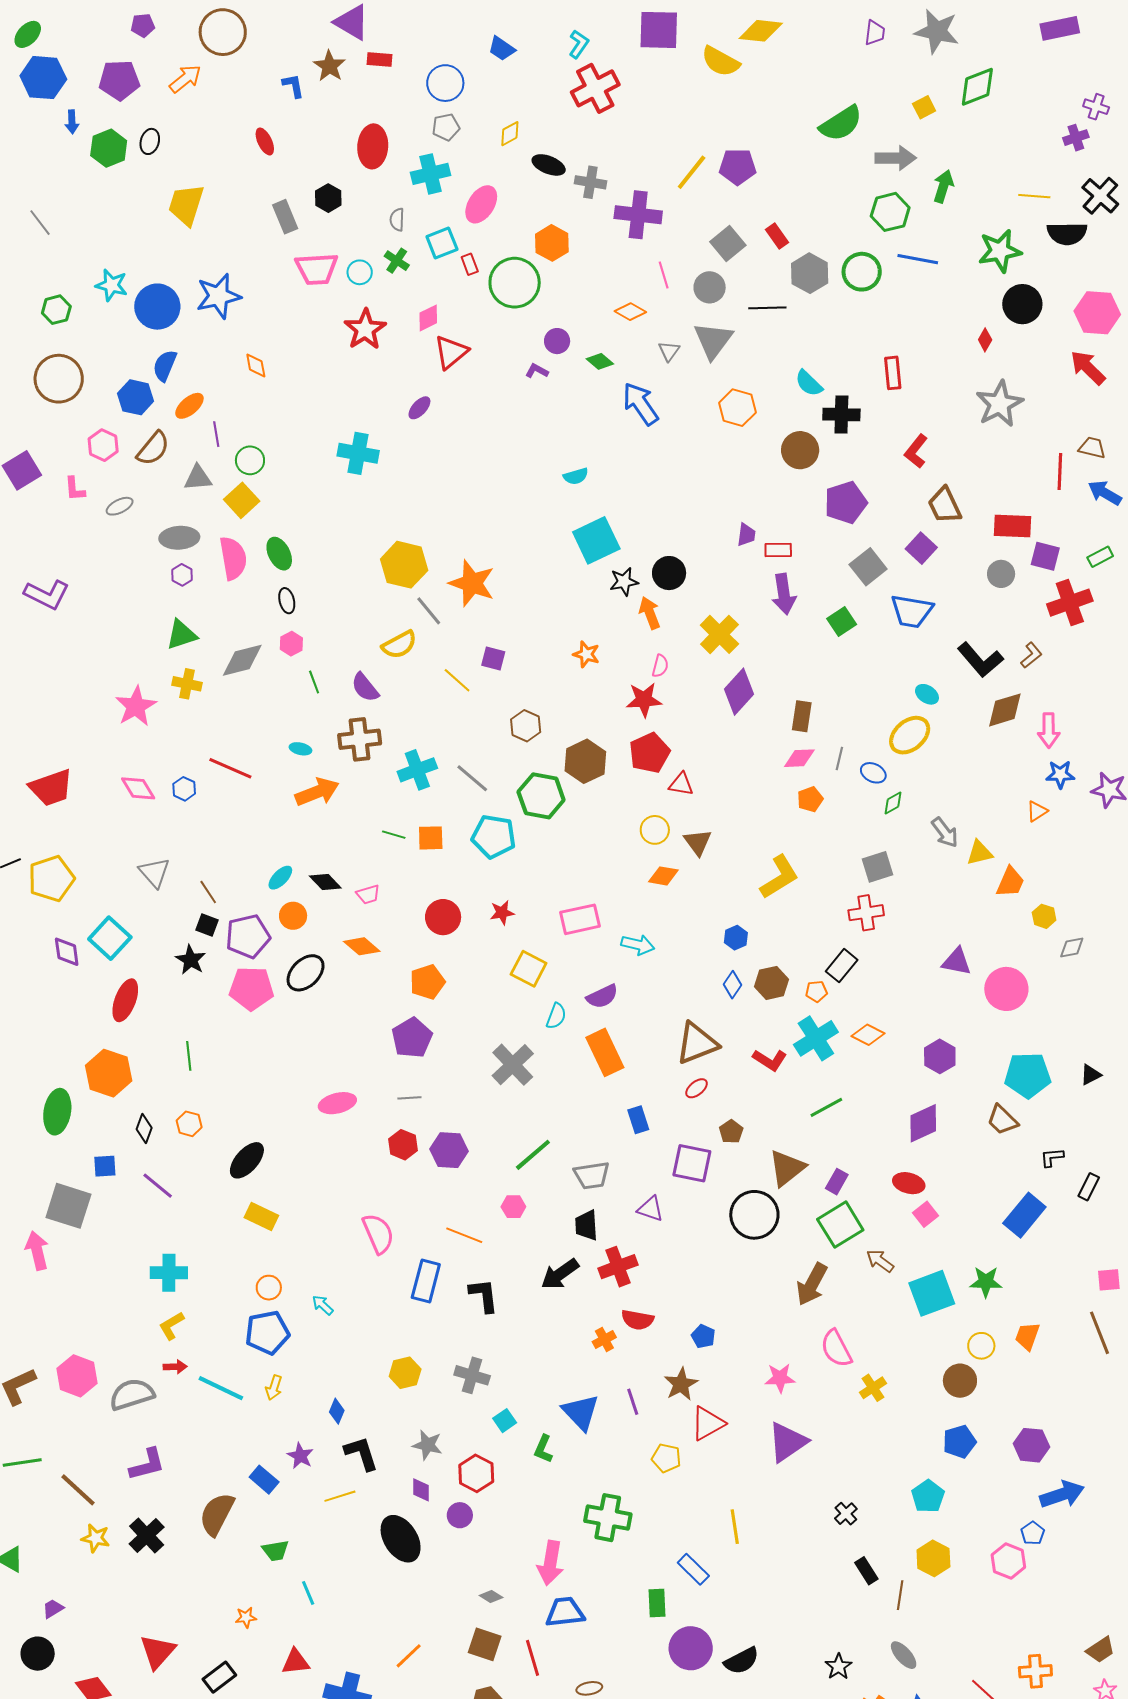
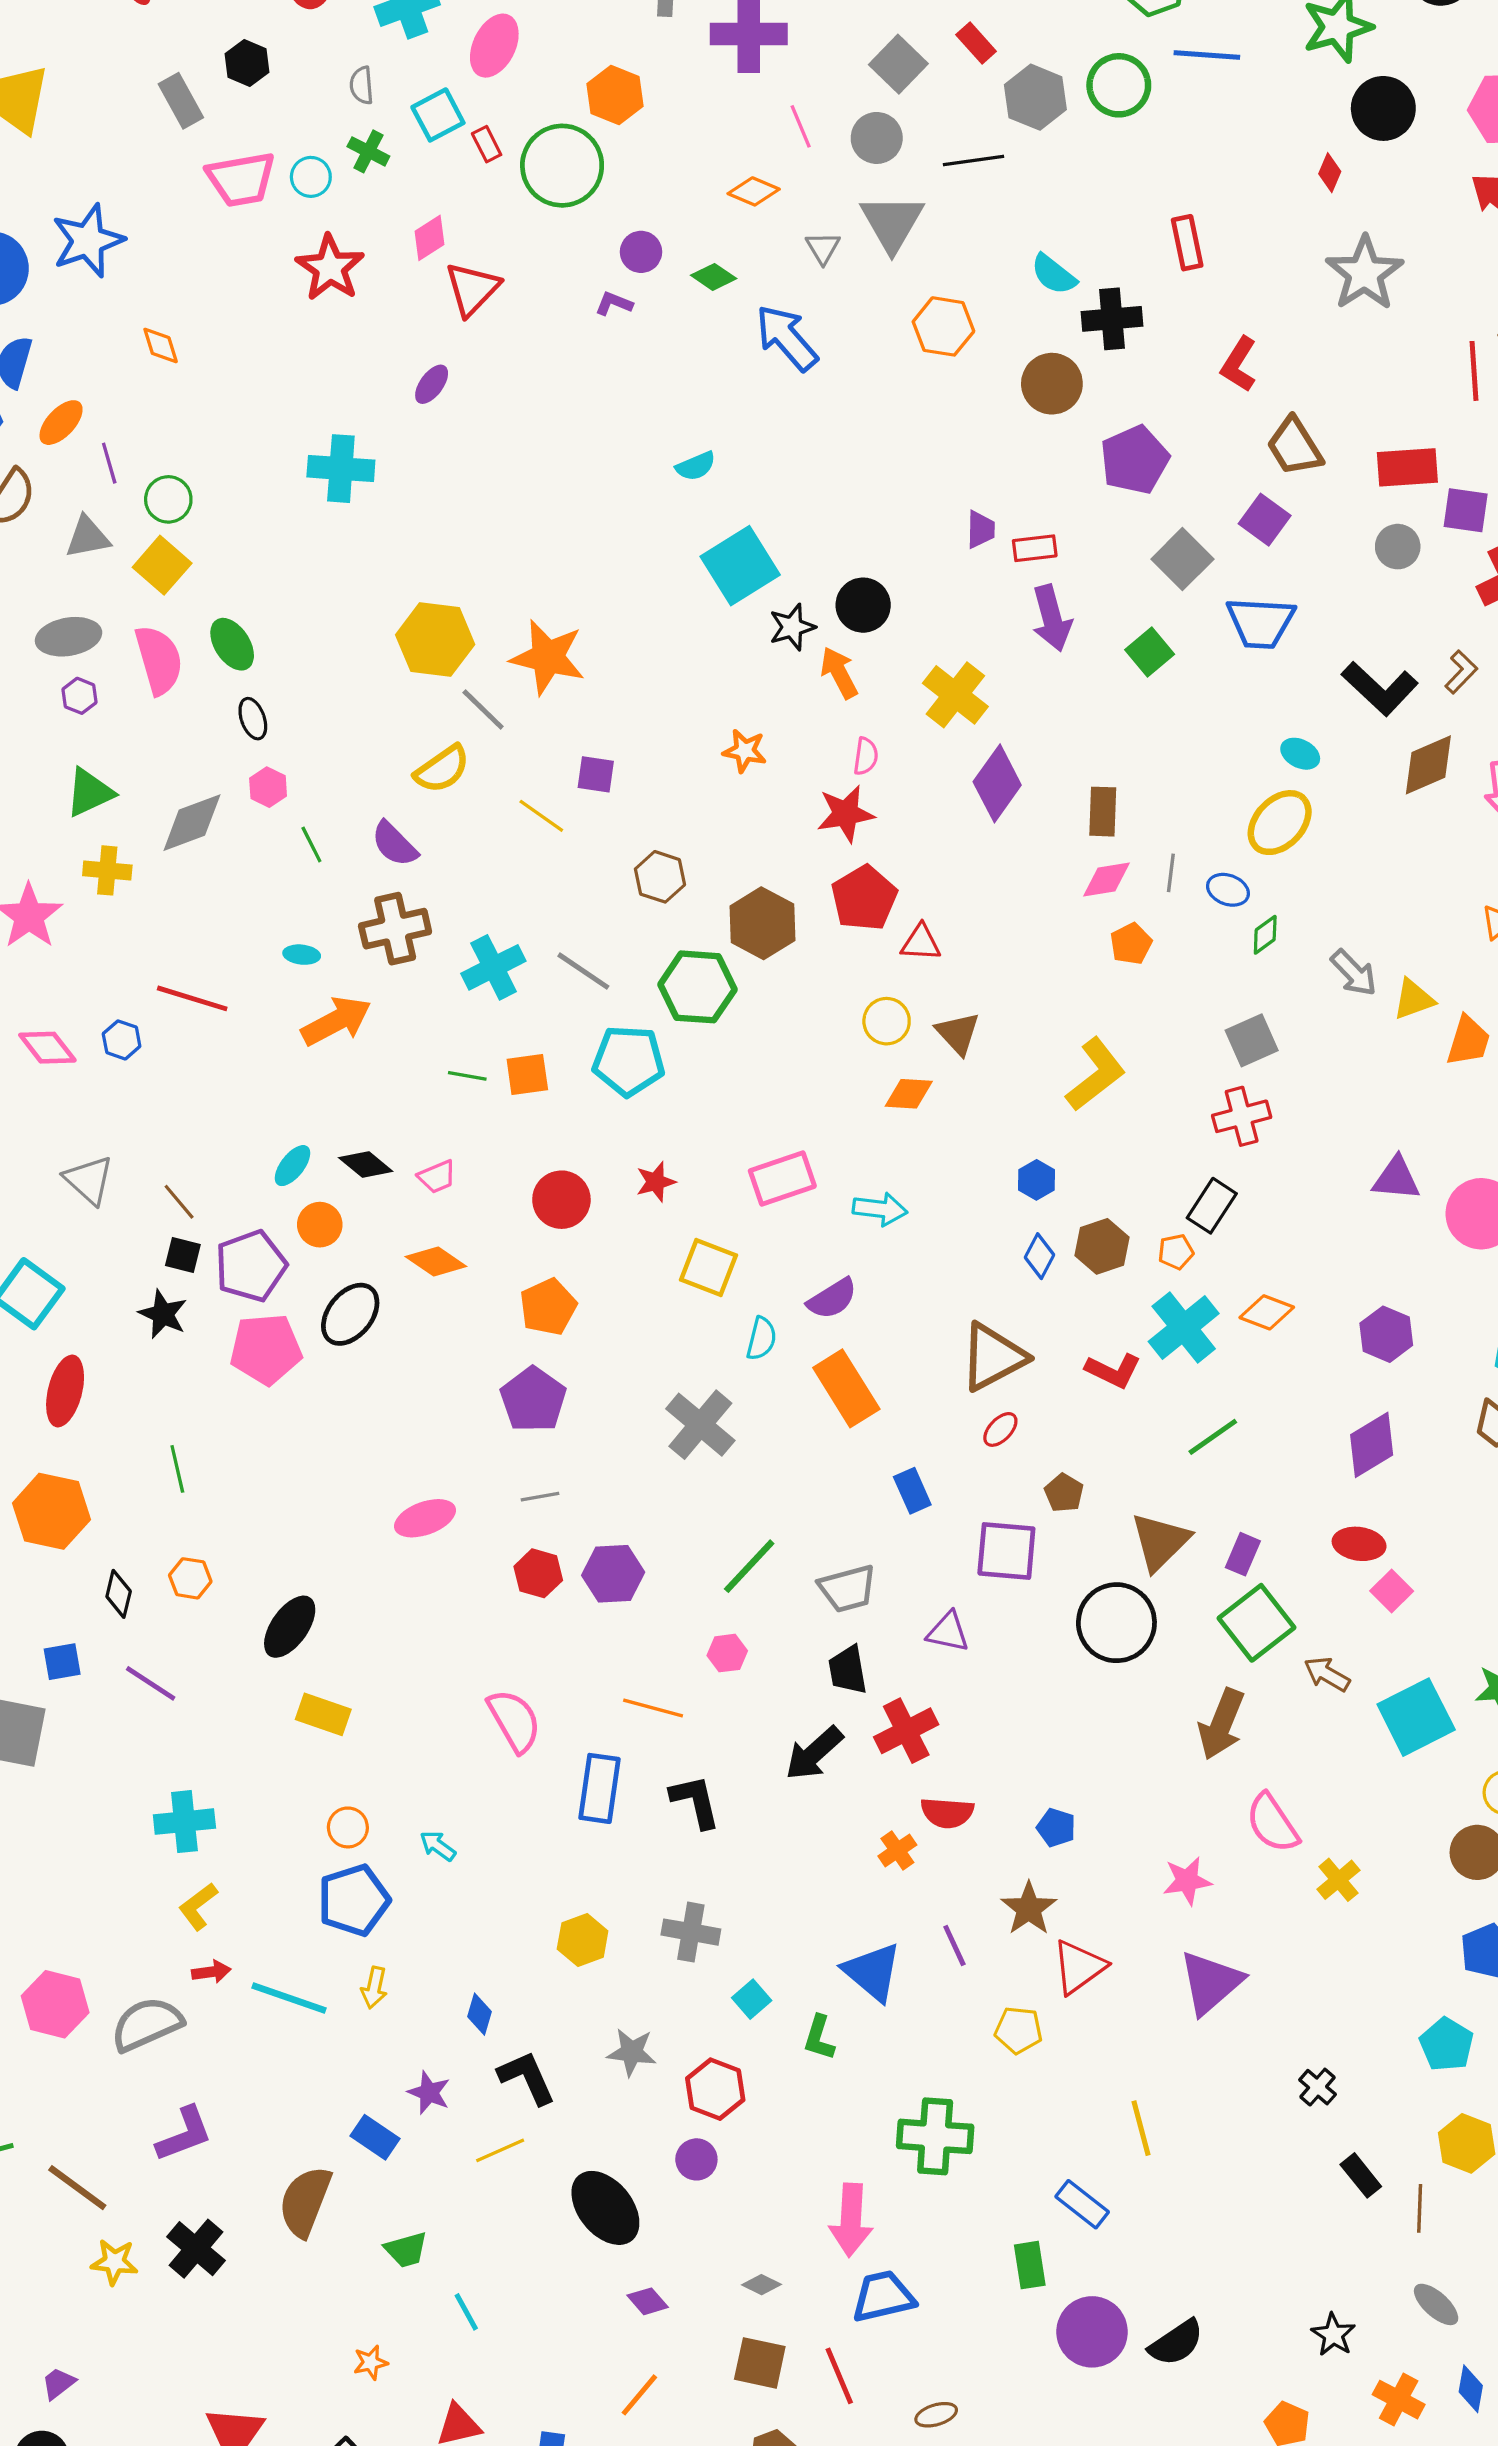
purple diamond: (421, 1490) -> (648, 2301), moved, turned -35

